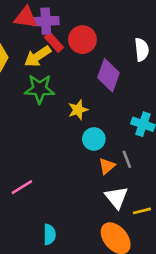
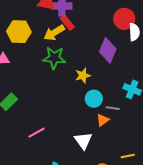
red circle: (82, 40) -> (124, 19), moved
gray line: (127, 159) -> (113, 108), moved, turned -64
white triangle: (116, 197) -> (83, 141), moved

